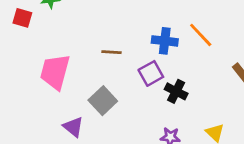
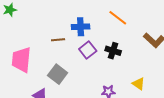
blue cross: (165, 41) -> (81, 27), moved
black cross: (176, 91) -> (113, 51), moved

